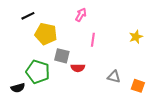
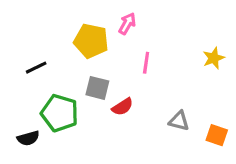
black line: (28, 16) -> (36, 68), moved
yellow pentagon: (46, 34) -> (91, 41), moved
red semicircle: (78, 68) -> (123, 107), turned -32

